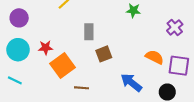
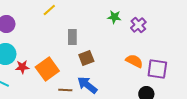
purple cross: (175, 27) -> (138, 25), moved
red star: (46, 48) -> (22, 67), moved
blue arrow: (131, 83) -> (87, 85), moved

